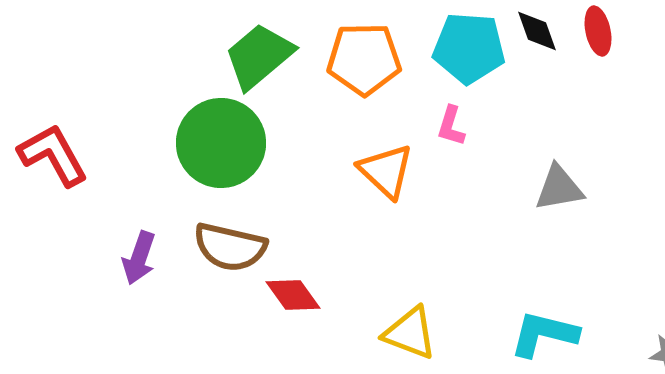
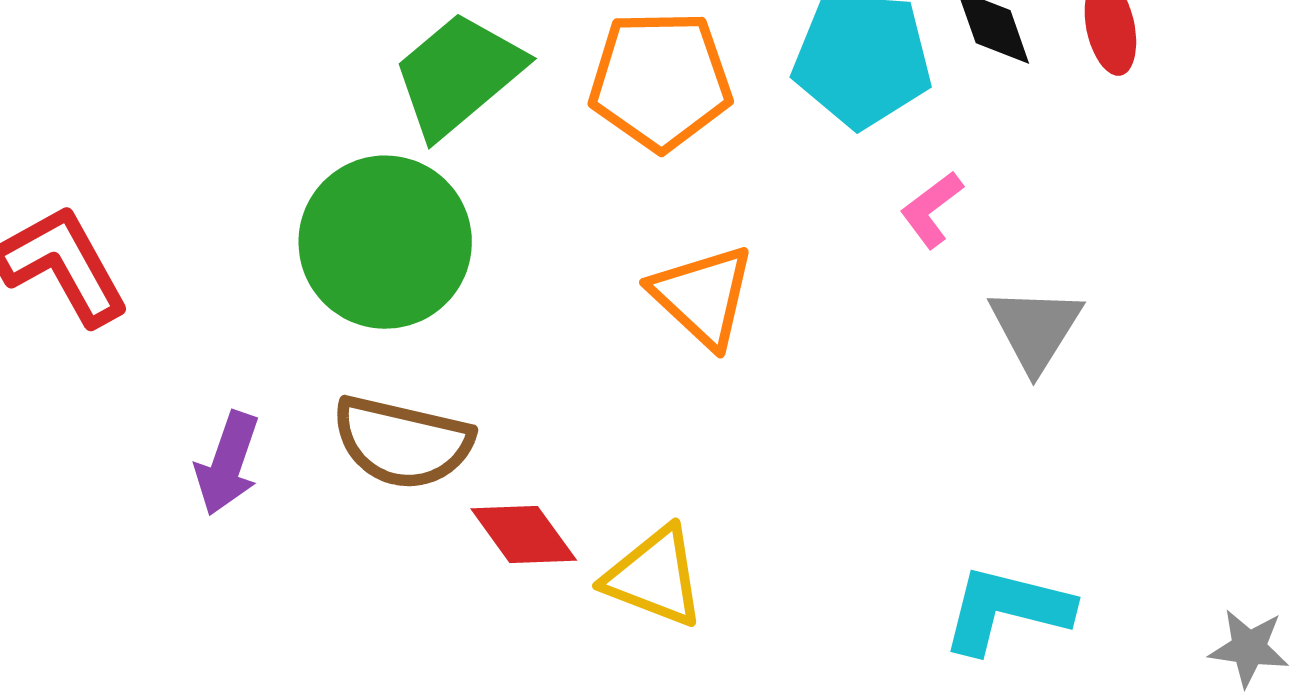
pink L-shape: (451, 126) -> (932, 209), moved, turned 36
gray triangle: (559, 188) -> (1035, 329), turned -48
yellow triangle: (410, 333) -> (655, 577), moved

